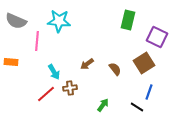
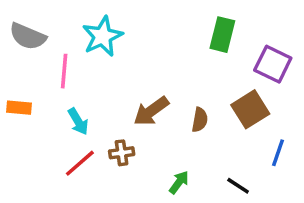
cyan star: (59, 21) -> (102, 36), turned -30
brown arrow: (87, 64) -> (151, 111), size x1.5
brown semicircle: (115, 69) -> (200, 120), turned 48
cyan arrow: (54, 72) -> (78, 121), moved
blue line: (149, 92) -> (278, 153), moved

